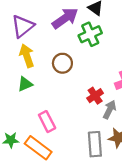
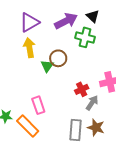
green cross: (90, 34) -> (85, 37), turned 30
green triangle: (25, 84) -> (47, 66), moved, turned -40

